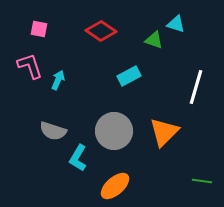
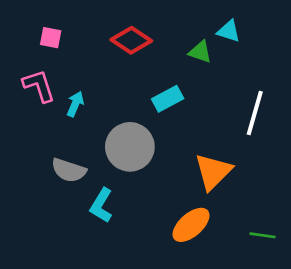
gray circle: (114, 131) -> (130, 147), moved
orange ellipse: (115, 186) -> (191, 225), moved

